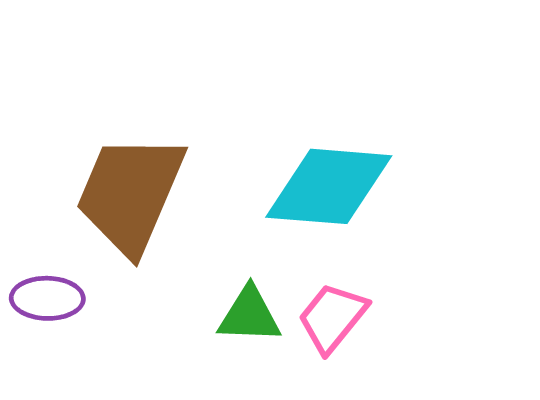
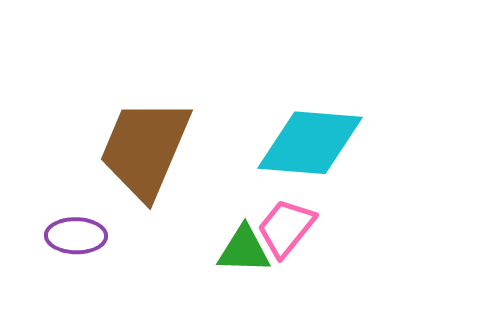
pink trapezoid: (332, 318) -> (286, 228), moved

